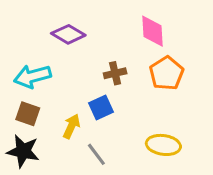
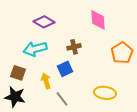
orange pentagon: (167, 73) -> (122, 53), moved
cyan arrow: (32, 76) -> (35, 49), moved
yellow arrow: (71, 126) -> (46, 81), turned -42

